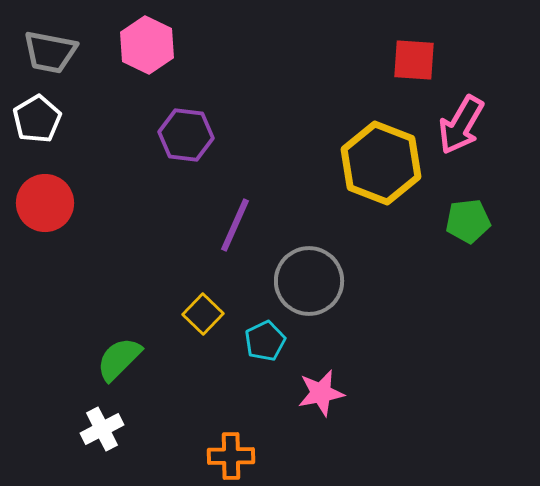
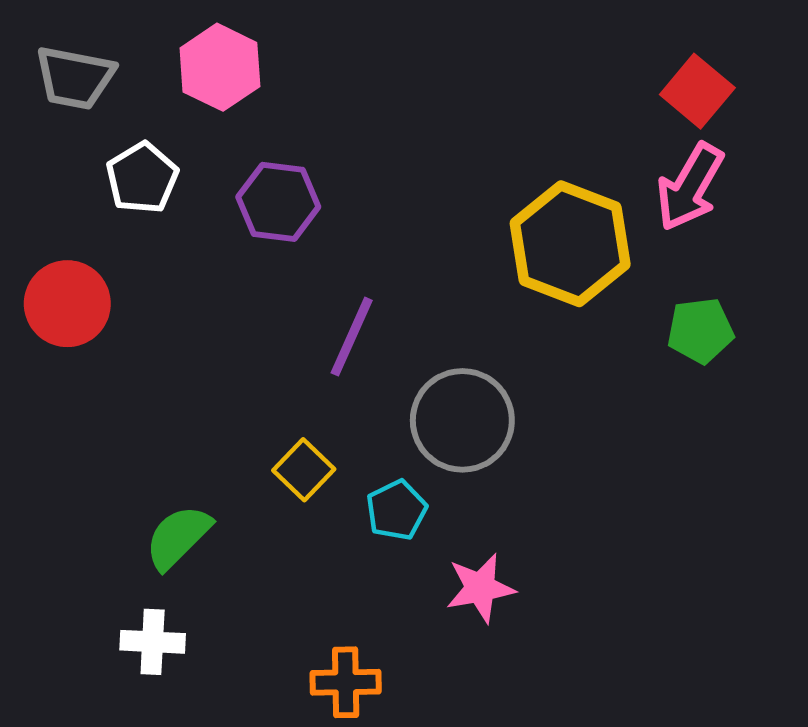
red square: (414, 60) -> (697, 91), moved, turned 36
white pentagon: (37, 119) -> (142, 178), moved
white cross: (102, 429) -> (153, 642), turned 30

